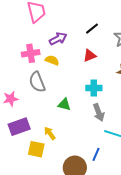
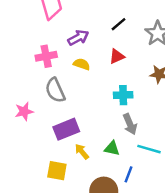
yellow semicircle: (52, 60) -> (82, 64), moved
green triangle: (64, 104) -> (112, 148), moved
purple rectangle: (19, 127) -> (66, 129), moved
yellow arrow: (50, 133) -> (82, 152), moved

